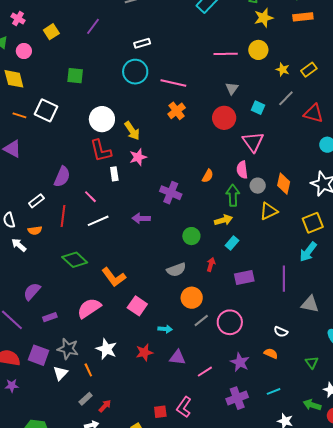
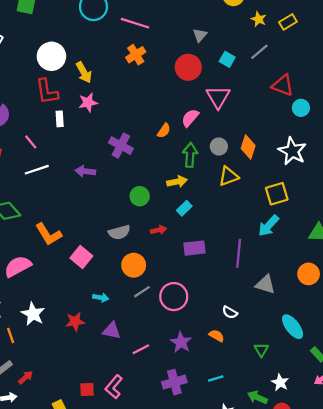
red triangle: (313, 113) -> (283, 85), moved
pink semicircle: (242, 170) -> (190, 118), moved, turned 42
red arrow: (211, 264) -> (159, 230), turned 56
pink square: (137, 306) -> (81, 257), moved

